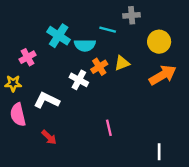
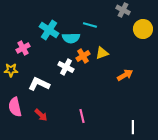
gray cross: (132, 15) -> (123, 10), moved, turned 32
yellow circle: (159, 42) -> (143, 29), moved
orange arrow: (163, 75) -> (125, 75), moved, size x0.7
pink semicircle: (18, 115) -> (15, 107), moved
pink line: (109, 128) -> (82, 116), moved

